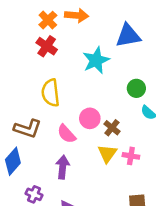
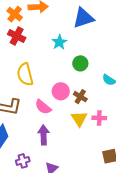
cyan star: (96, 60) -> (59, 42), size x0.7
green circle: (136, 88) -> (80, 63), moved
purple cross: (34, 194) -> (23, 161), turned -32

